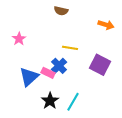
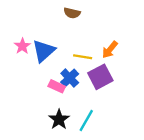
orange arrow: (106, 25) -> (110, 50), moved, turned 112
purple square: (100, 65) -> (100, 77), moved, turned 35
blue triangle: (29, 77) -> (44, 51), moved

